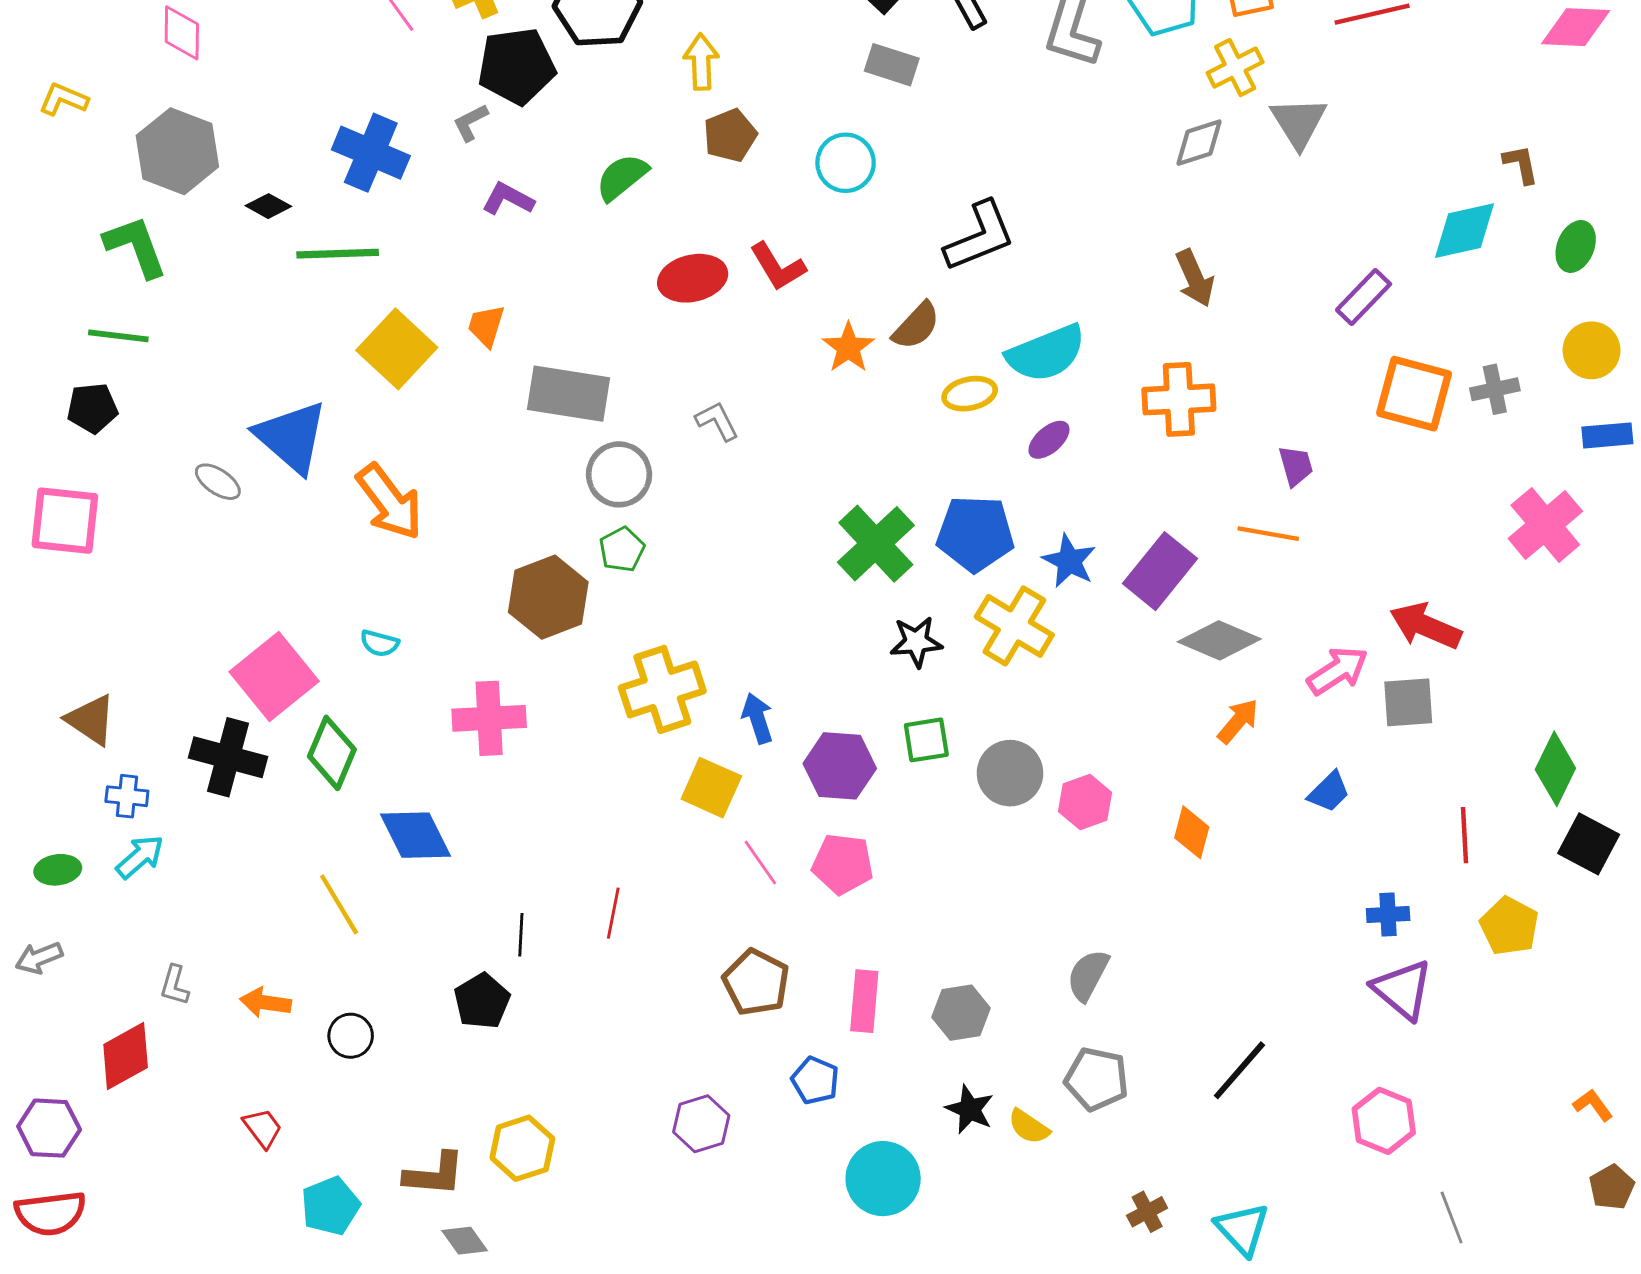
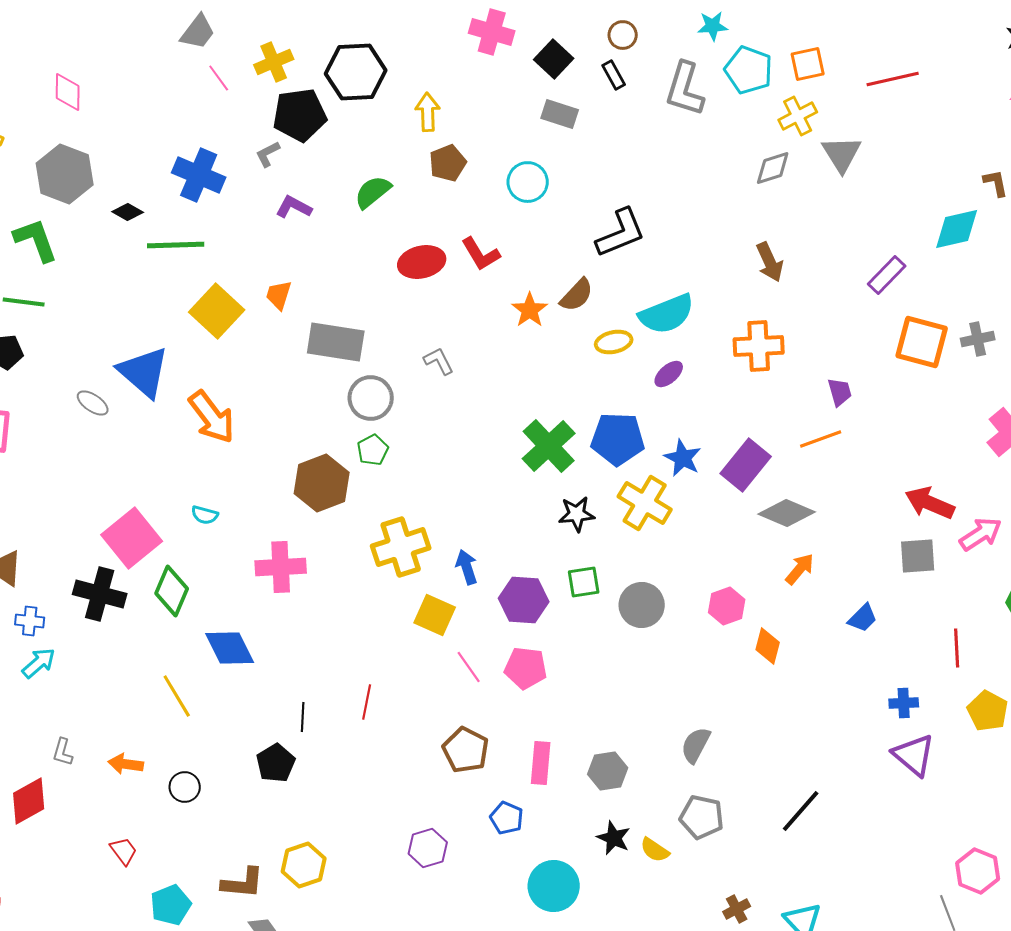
orange line: (1268, 534) -> (821, 439), turned -30
pink arrow: (1338, 671) -> (981, 534), moved
pink hexagon: (1085, 802) -> (727, 606), moved
pink hexagon: (1384, 1121) -> (978, 871), moved

